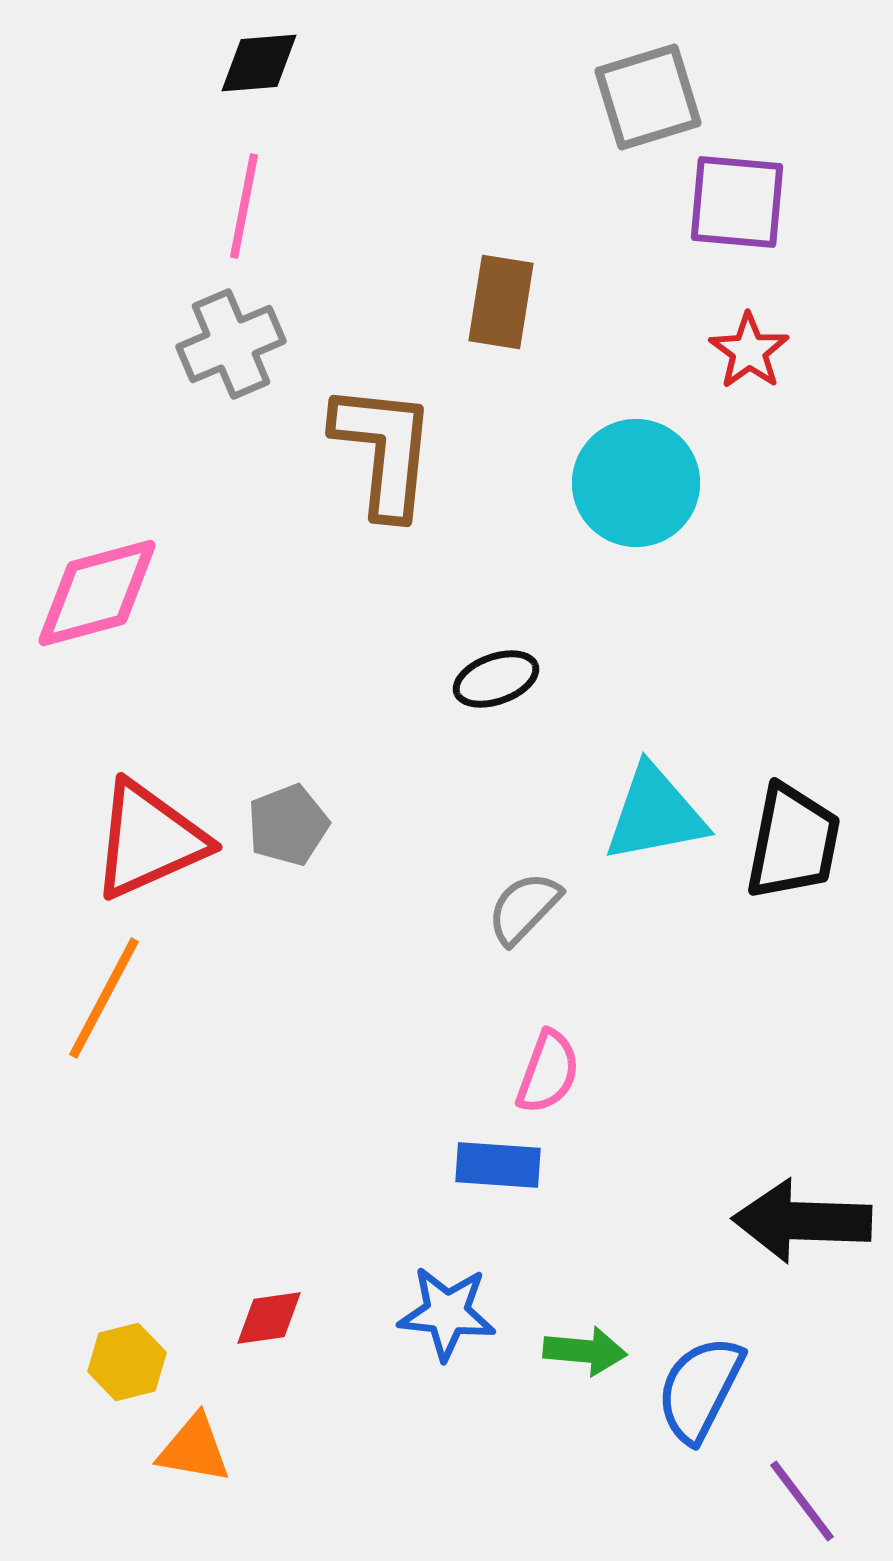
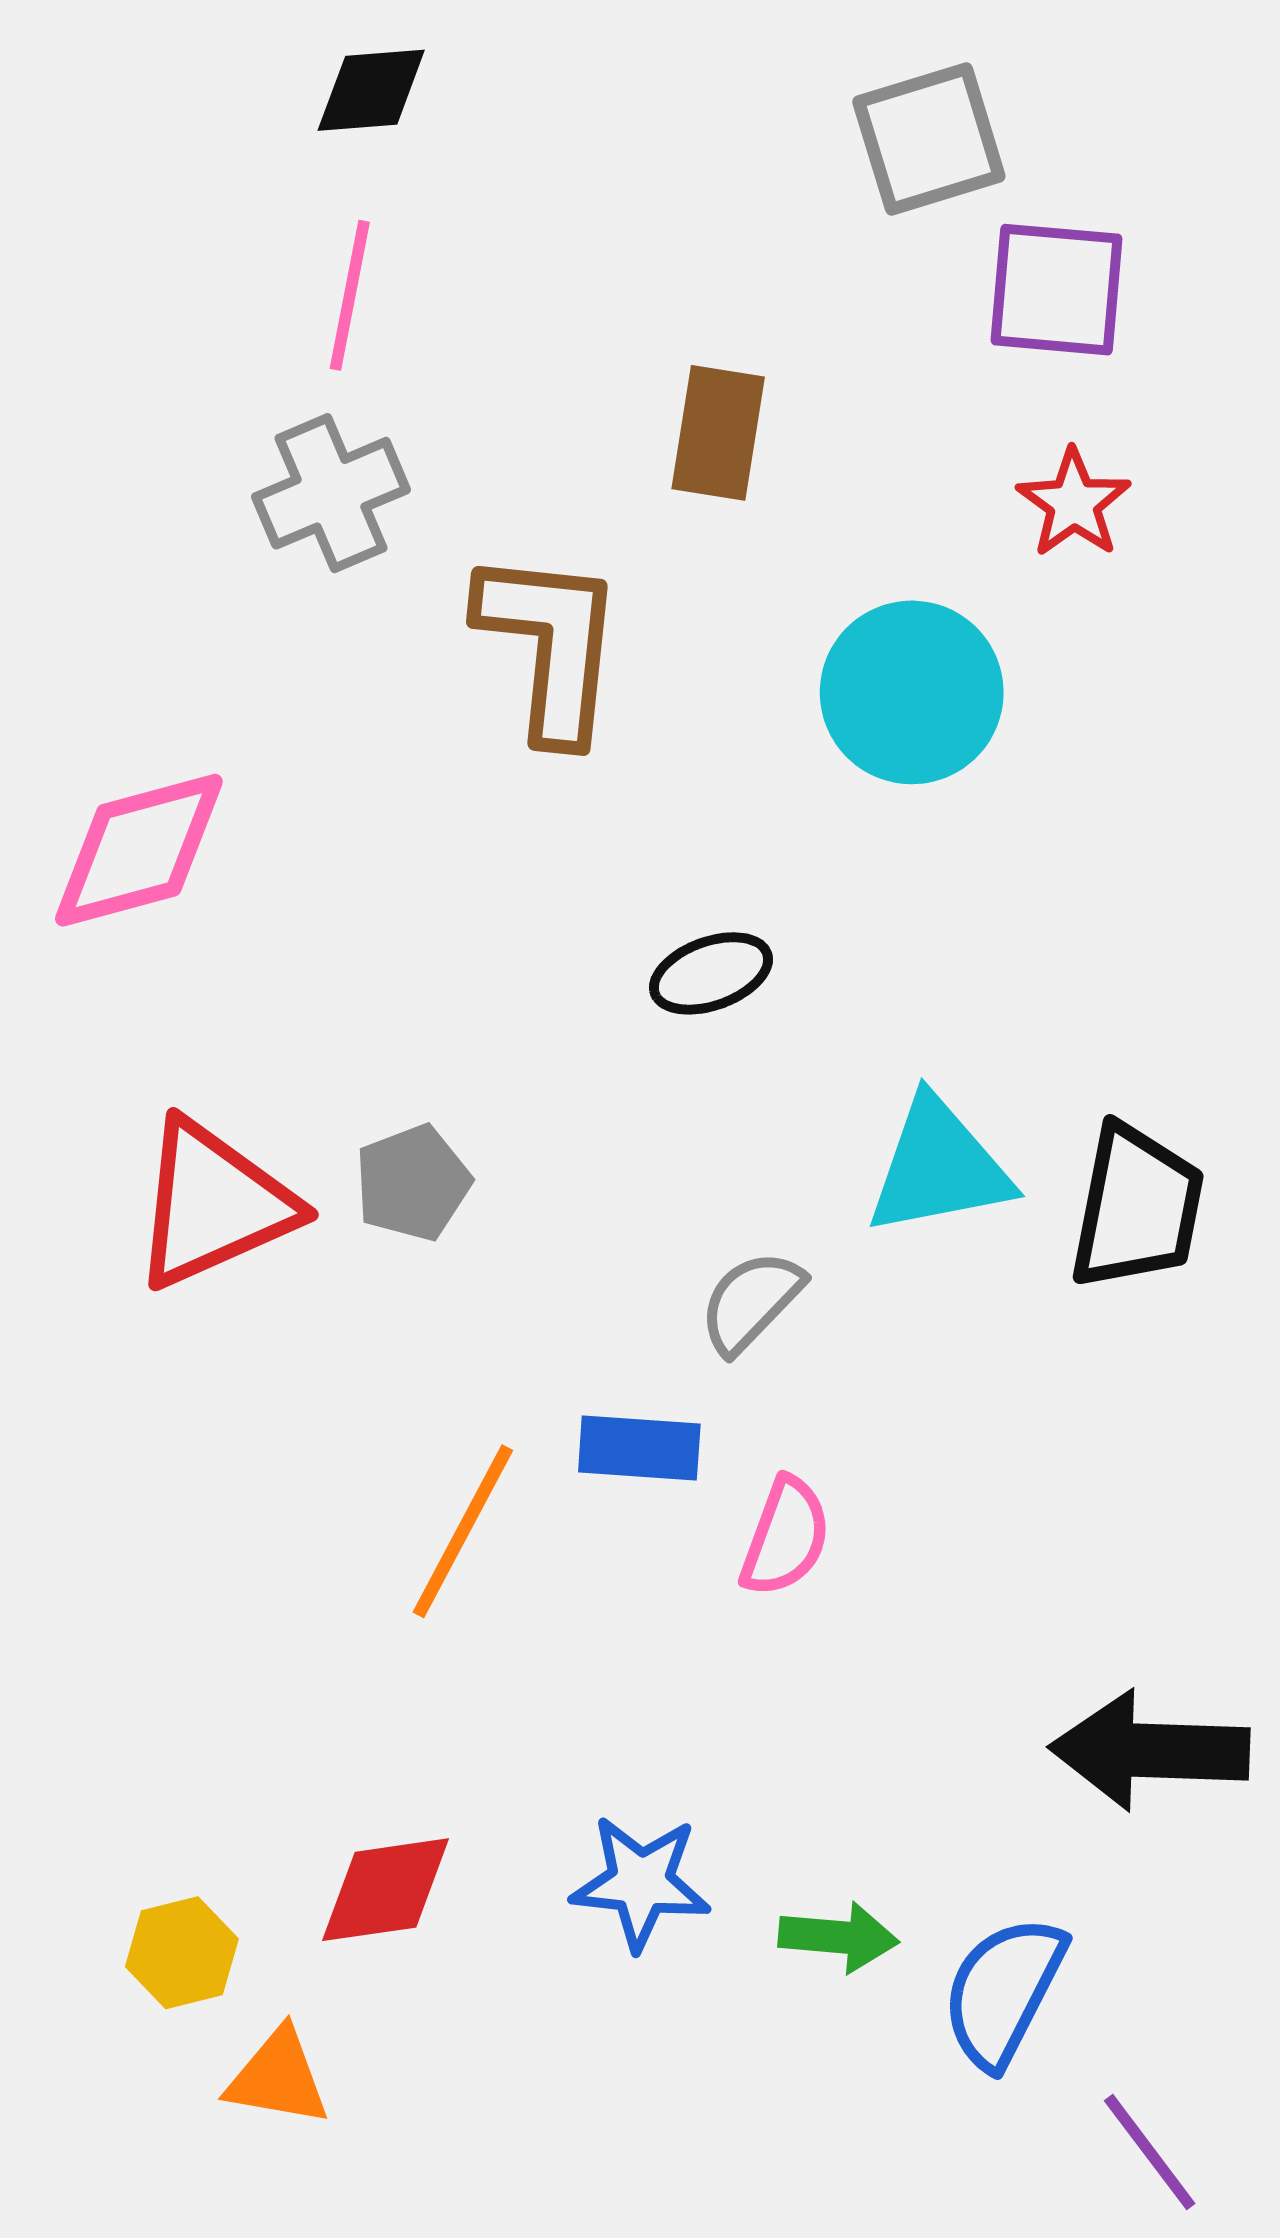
orange line: (104, 998) -> (463, 1531), moved
blue rectangle: (498, 1165) -> (639, 1448), moved
red diamond: (269, 1318) -> (386, 1890), size x1.4

